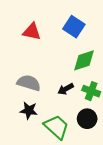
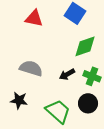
black star: (29, 111) -> (19, 100), moved

